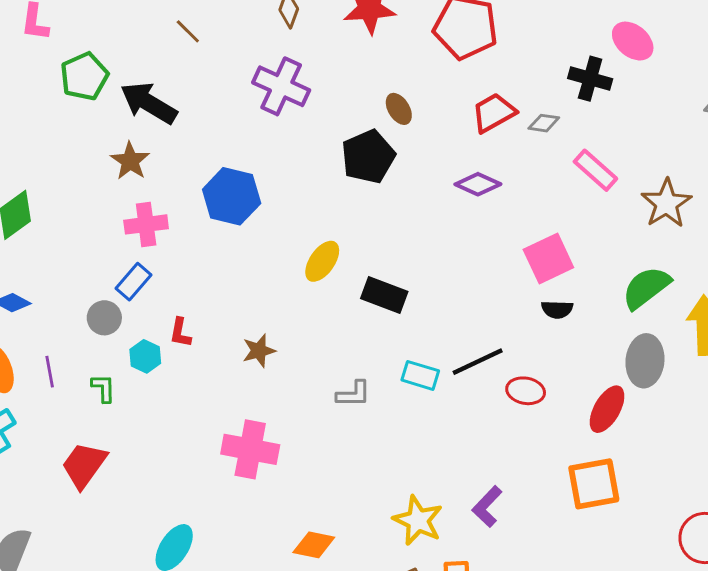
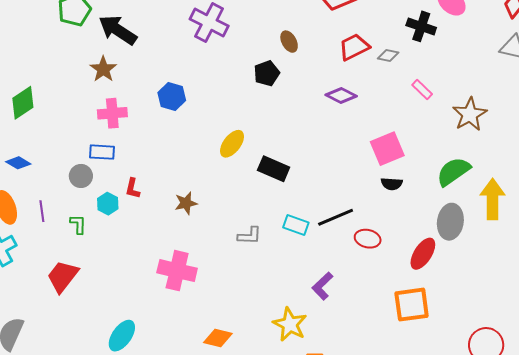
black pentagon: (368, 157) -> (267, 73), size x0.7
pink rectangle: (595, 170) -> (422, 89), size x0.7
blue hexagon: (232, 196) -> (172, 97), size x0.7
blue rectangle: (134, 282) -> (102, 152), turned 50
purple L-shape: (487, 507) -> (322, 286), moved

